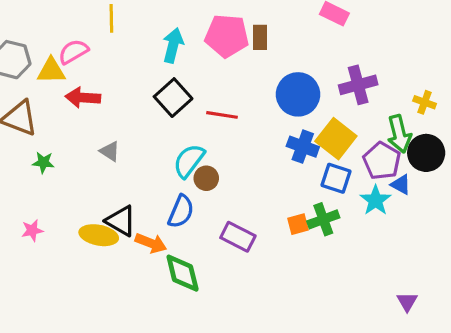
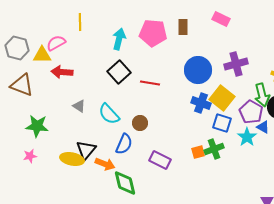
brown rectangle: (260, 37) -> (183, 27), moved
cyan semicircle: (189, 161) -> (109, 114), moved, turned -80
green star: (43, 162) -> (37, 126), moved, size x1.6
black triangle: (121, 221) -> (86, 150), turned 40

